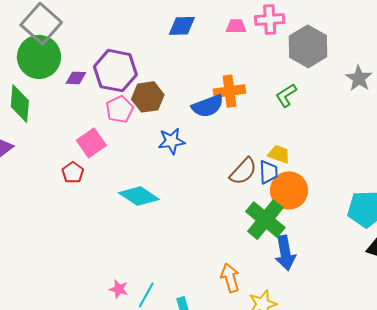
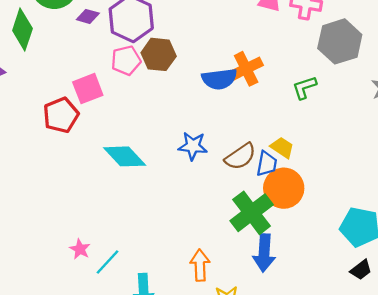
orange cross: (229, 91) -> (246, 69), turned -32
blue star: (171, 141) -> (193, 146), moved
red pentagon: (73, 173) -> (61, 115), size x1.5

